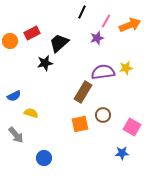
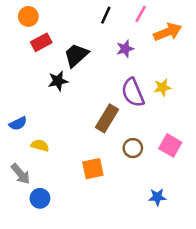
pink line: (106, 21) -> (141, 14), moved
orange circle: (10, 41) -> (28, 16), moved
purple semicircle: (103, 72) -> (133, 93), turned -105
orange square: (80, 124) -> (93, 169), moved
pink square: (132, 127) -> (170, 145), moved
blue circle: (44, 158) -> (40, 198), moved

